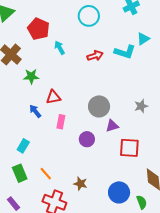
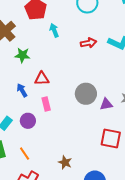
pink rectangle: (61, 122) -> (46, 104), turned -32
purple triangle: (112, 126) -> (106, 104), moved
purple circle: (87, 139) -> (28, 121), moved
brown star: (80, 184) -> (65, 162), moved

